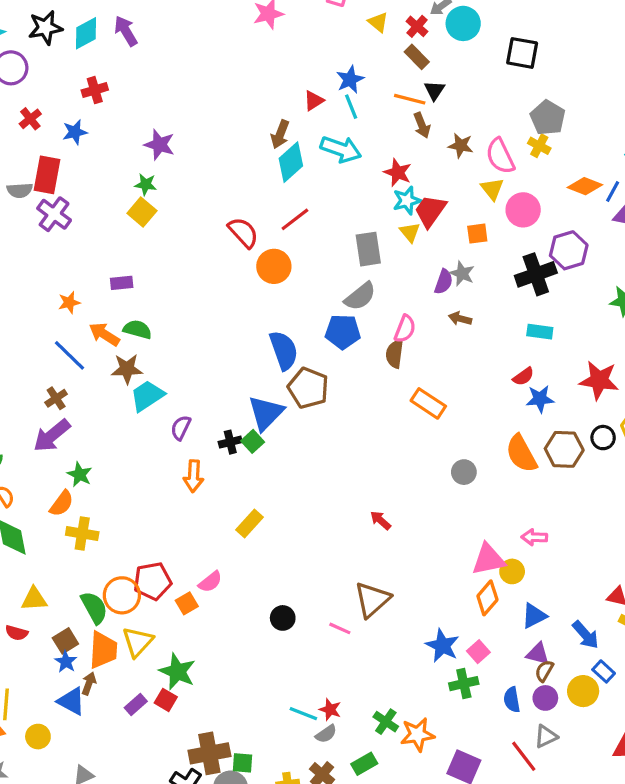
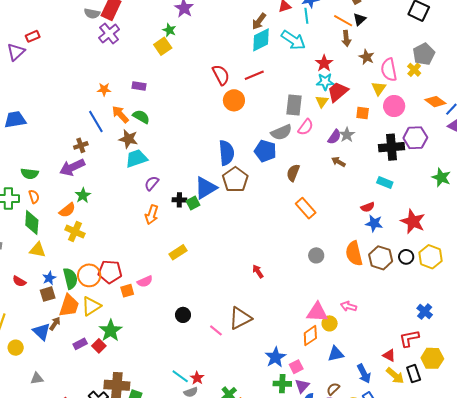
pink semicircle: (405, 329) -> (306, 127), moved
yellow triangle: (34, 599) -> (38, 250), moved
purple triangle: (538, 654) -> (302, 386), moved, turned 42
blue star: (66, 662) -> (49, 278), moved

